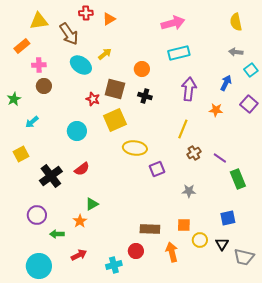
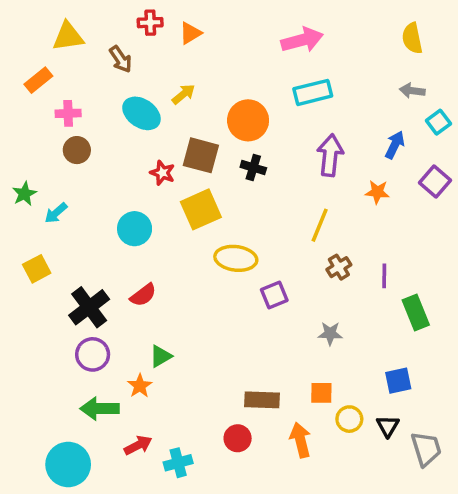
brown arrow: (69, 34) -> (121, 59), size x0.7
orange circle: (142, 69) -> (248, 120), size x1.5
green star: (14, 99) -> (24, 194), moved
purple line: (220, 158) -> (384, 276), turned 56
purple circle: (37, 215) -> (93, 354), moved
green arrow: (57, 234) -> (100, 409), size x1.5
gray trapezoid: (244, 257) -> (426, 449), turned -120
cyan cross: (114, 265) -> (178, 463), moved

